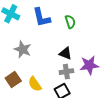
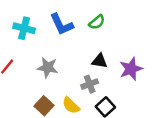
green semicircle: (70, 22) -> (97, 22), turned 80
gray cross: (66, 72) -> (90, 84), moved

